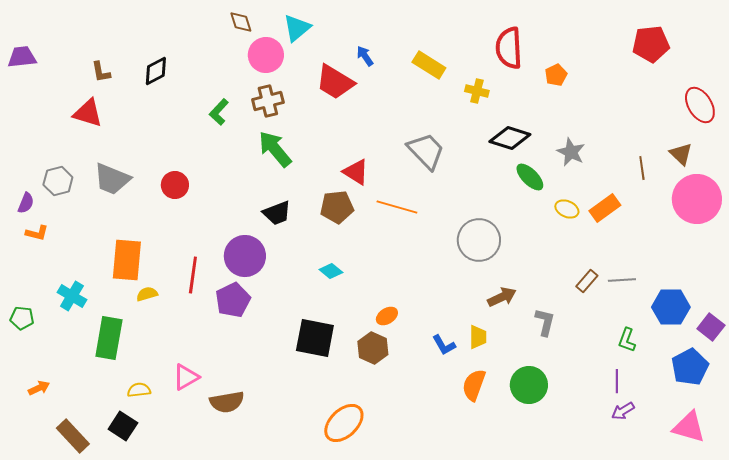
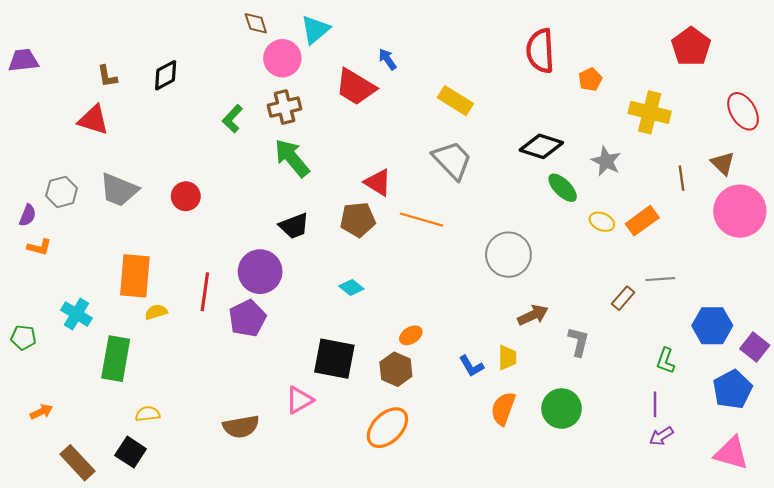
red pentagon: (651, 44) -> (691, 47), turned -30
yellow rectangle: (429, 65) -> (455, 101), moved
yellow cross: (477, 91) -> (650, 112), moved, size x1.6
gray line: (622, 280) -> (660, 279), moved
pink triangle: (186, 377) -> (299, 400), moved
orange ellipse: (344, 423) -> (387, 428), moved

